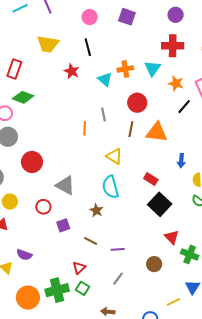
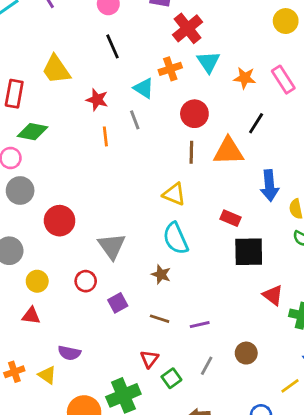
yellow trapezoid: (48, 44) -> (56, 70), moved, turned 55
red cross: (173, 46) -> (188, 28), moved, turned -30
red star: (72, 71) -> (97, 100), moved
black line: (184, 107) -> (256, 123), moved
gray line: (103, 115) -> (135, 120), moved
orange line: (85, 128) -> (105, 136), moved
blue arrow: (181, 161) -> (269, 186), size x1.5
gray triangle: (65, 185) -> (112, 246), turned 35
black square: (160, 204) -> (249, 252), turned -35
brown circle: (154, 264) -> (246, 353), moved
green square: (83, 288) -> (171, 378), moved, turned 32

